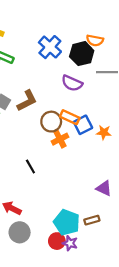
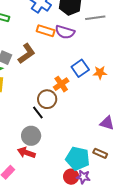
orange rectangle: (70, 117) -> (46, 31), moved
brown circle: (51, 122) -> (47, 99), moved
brown rectangle: (92, 220) -> (100, 153), turned 48
gray circle: (20, 232) -> (31, 136), moved

